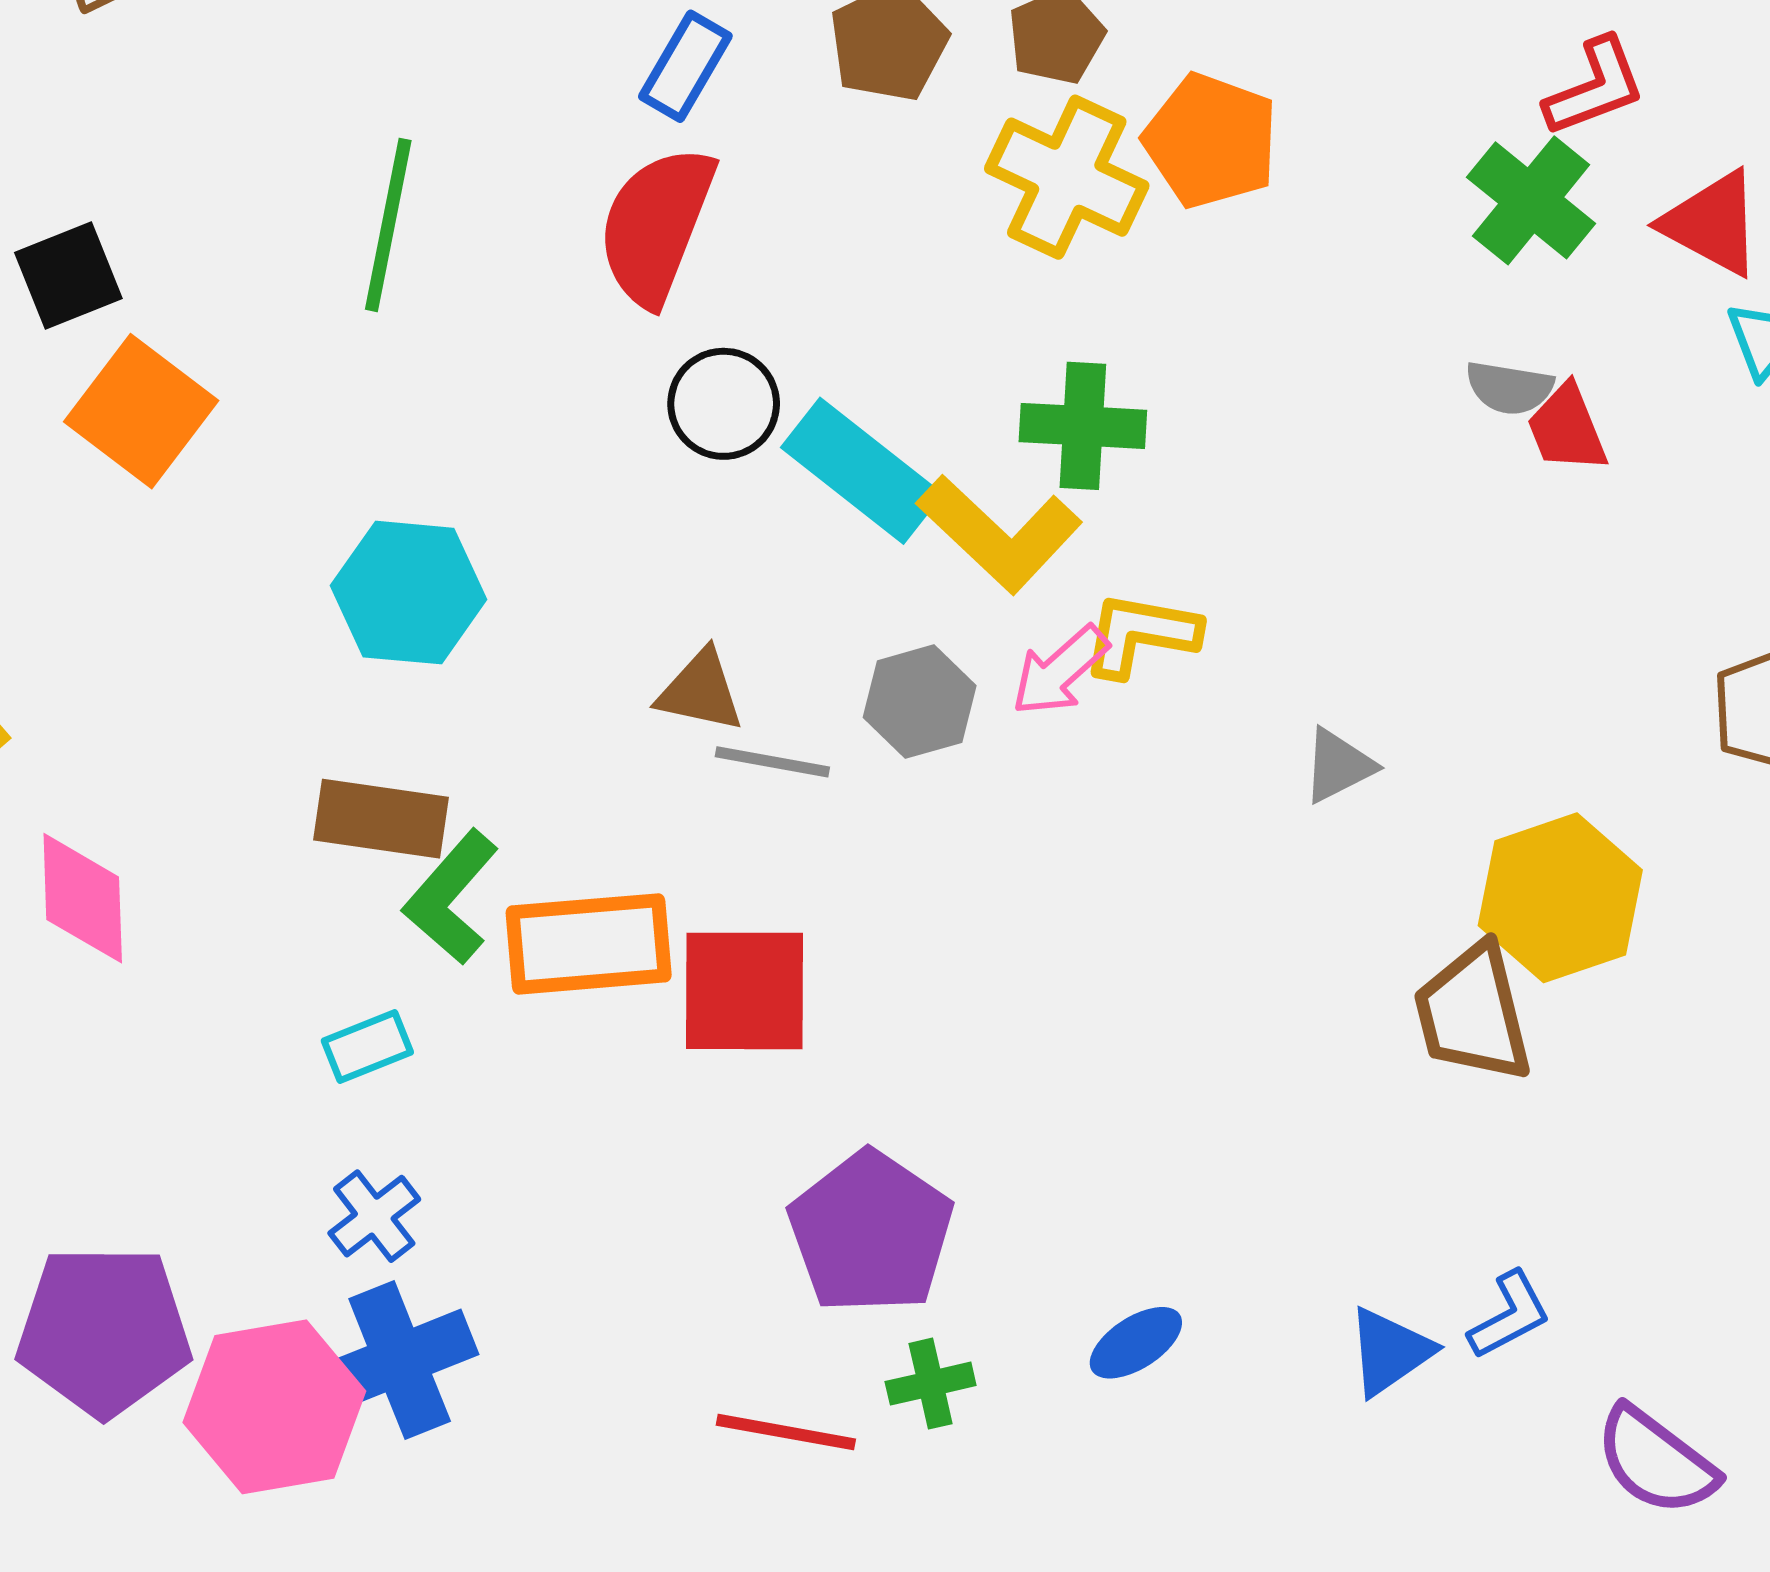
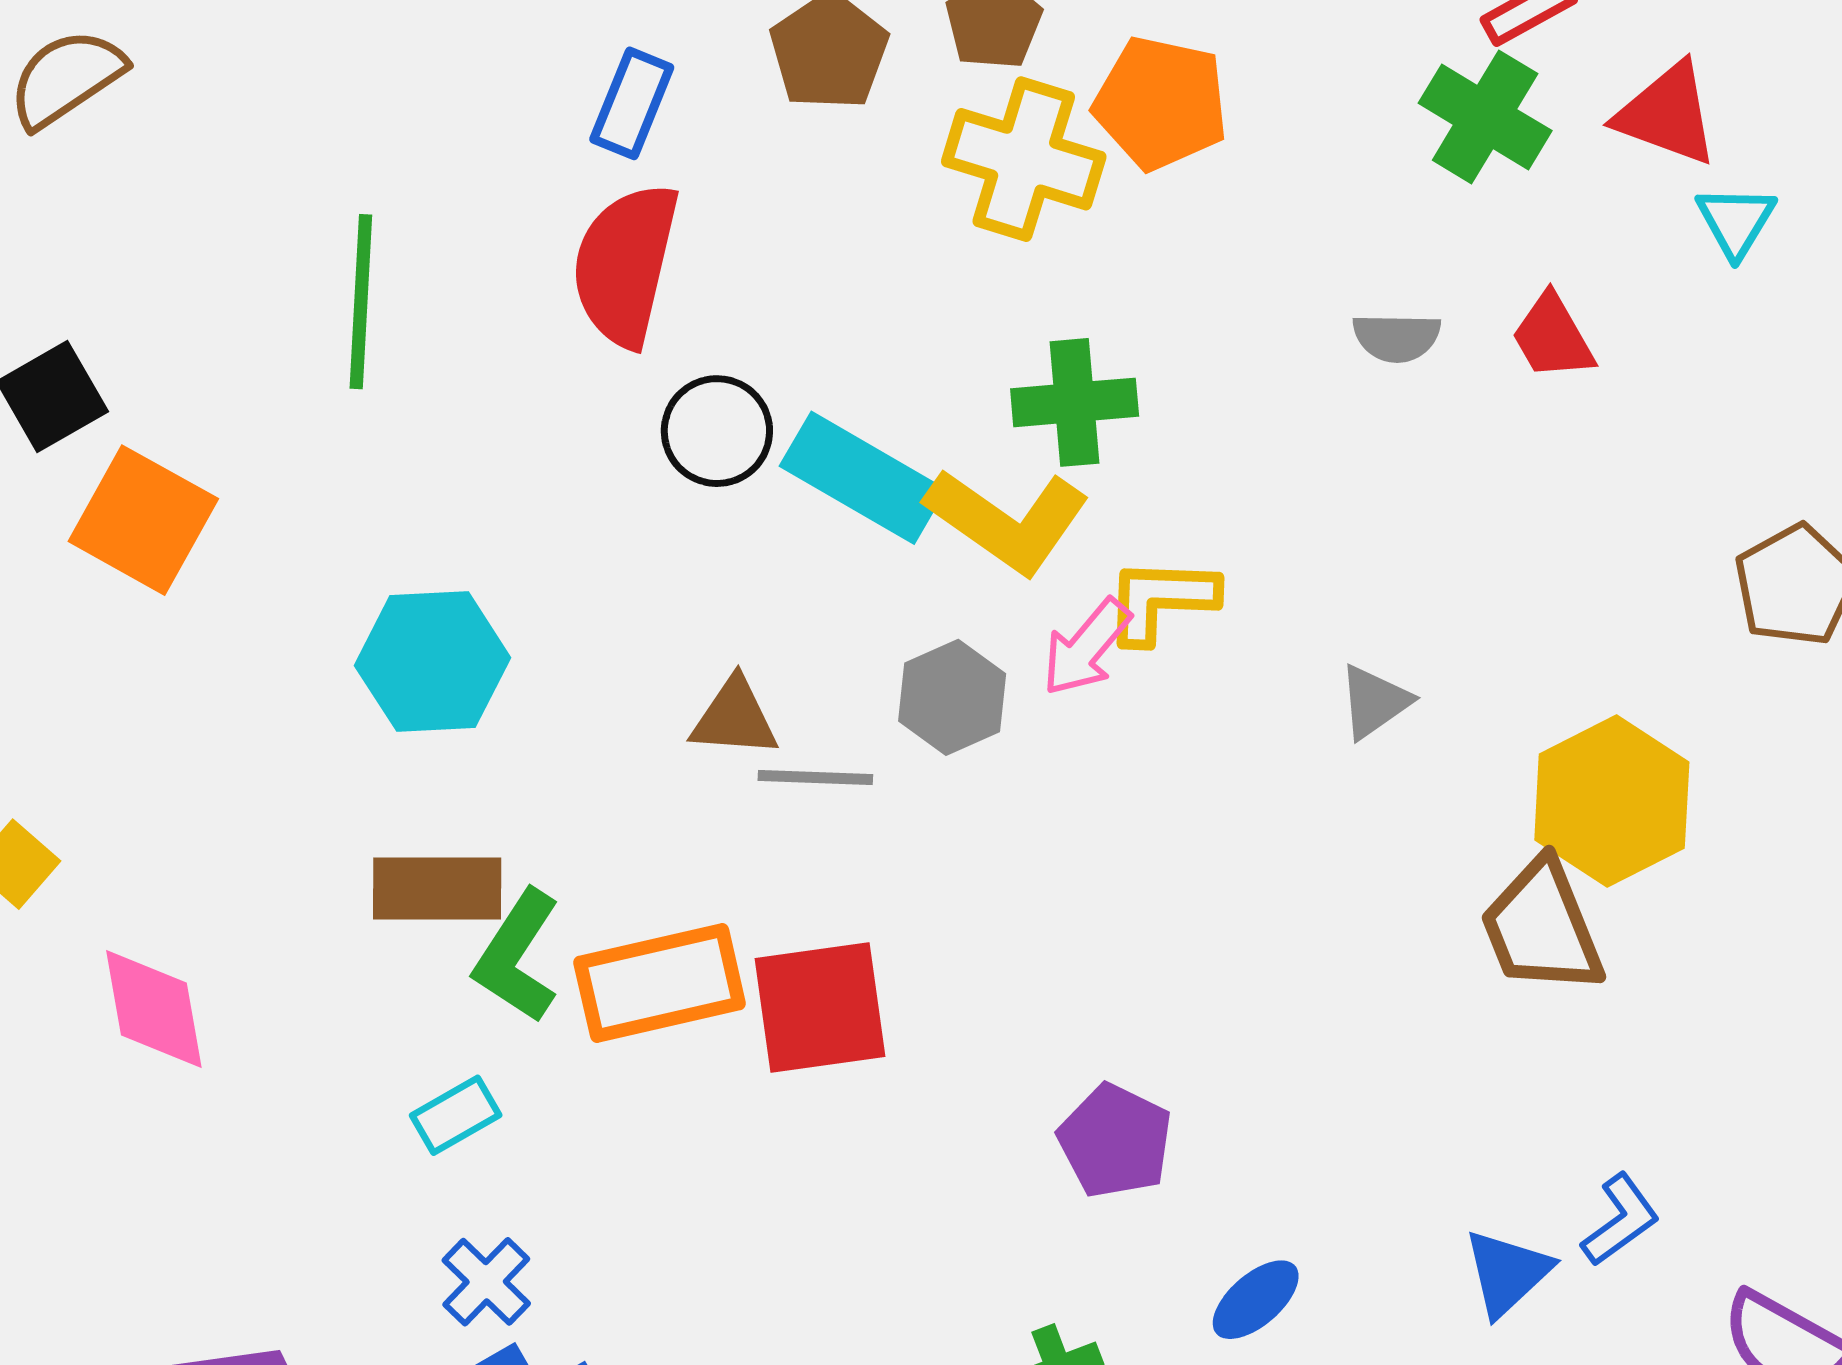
gray semicircle: (1509, 388) -> (1397, 337), moved
purple pentagon: (871, 1232) -> (1115, 1141), moved, size x0.7

